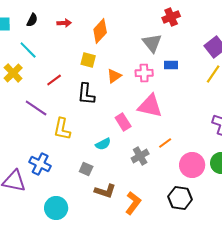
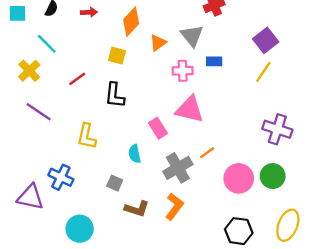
orange triangle: (114, 76) -> (158, 43), moved
purple line: (36, 108) -> (39, 112), moved
cyan semicircle: (103, 144) -> (135, 154), turned 105
gray cross: (140, 156) -> (178, 168), size x1.4
black hexagon: (180, 198) -> (239, 231), moved
orange L-shape: (133, 203) -> (174, 206), moved

